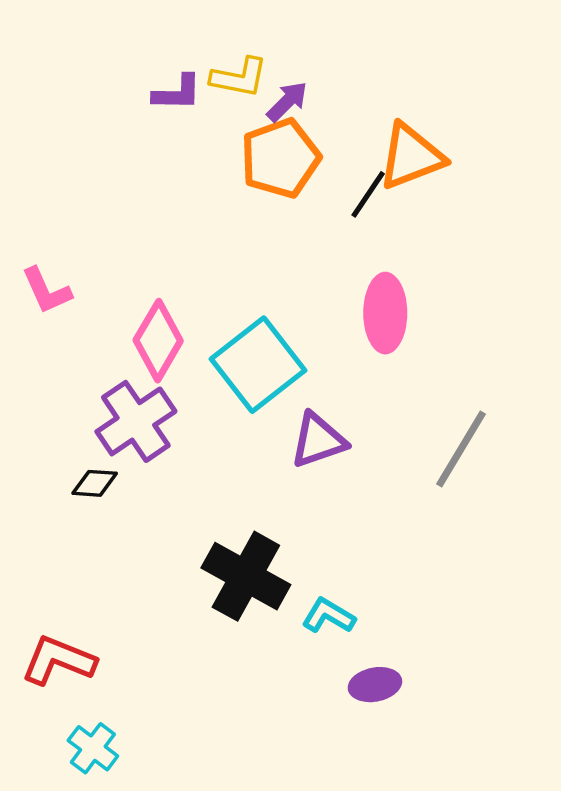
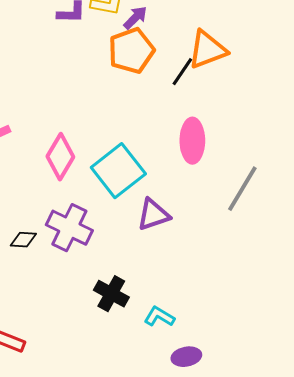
purple cross: (136, 421) -> (69, 228), moved, turned -30
gray line: (461, 449) -> (242, 189), moved
black cross: (246, 576) -> (111, 294), size x0.7

